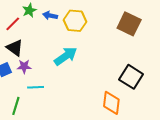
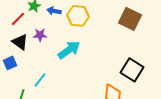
purple star: (24, 66) -> (40, 35), moved
cyan line: (36, 87) -> (40, 80), turned -49

